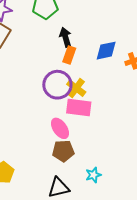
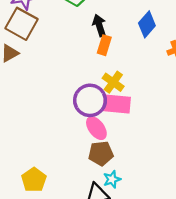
blue diamond: (106, 51) -> (147, 24), moved, turned -35
purple circle: (57, 85) -> (90, 100), moved
cyan star: (93, 175) -> (112, 179), moved

